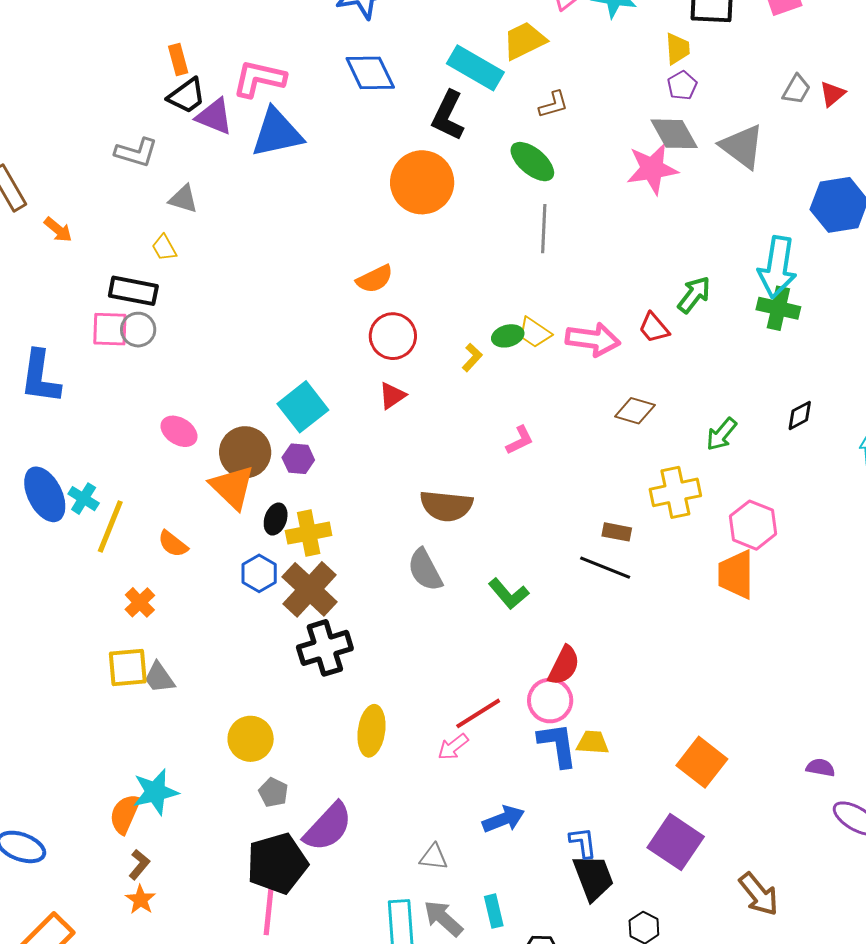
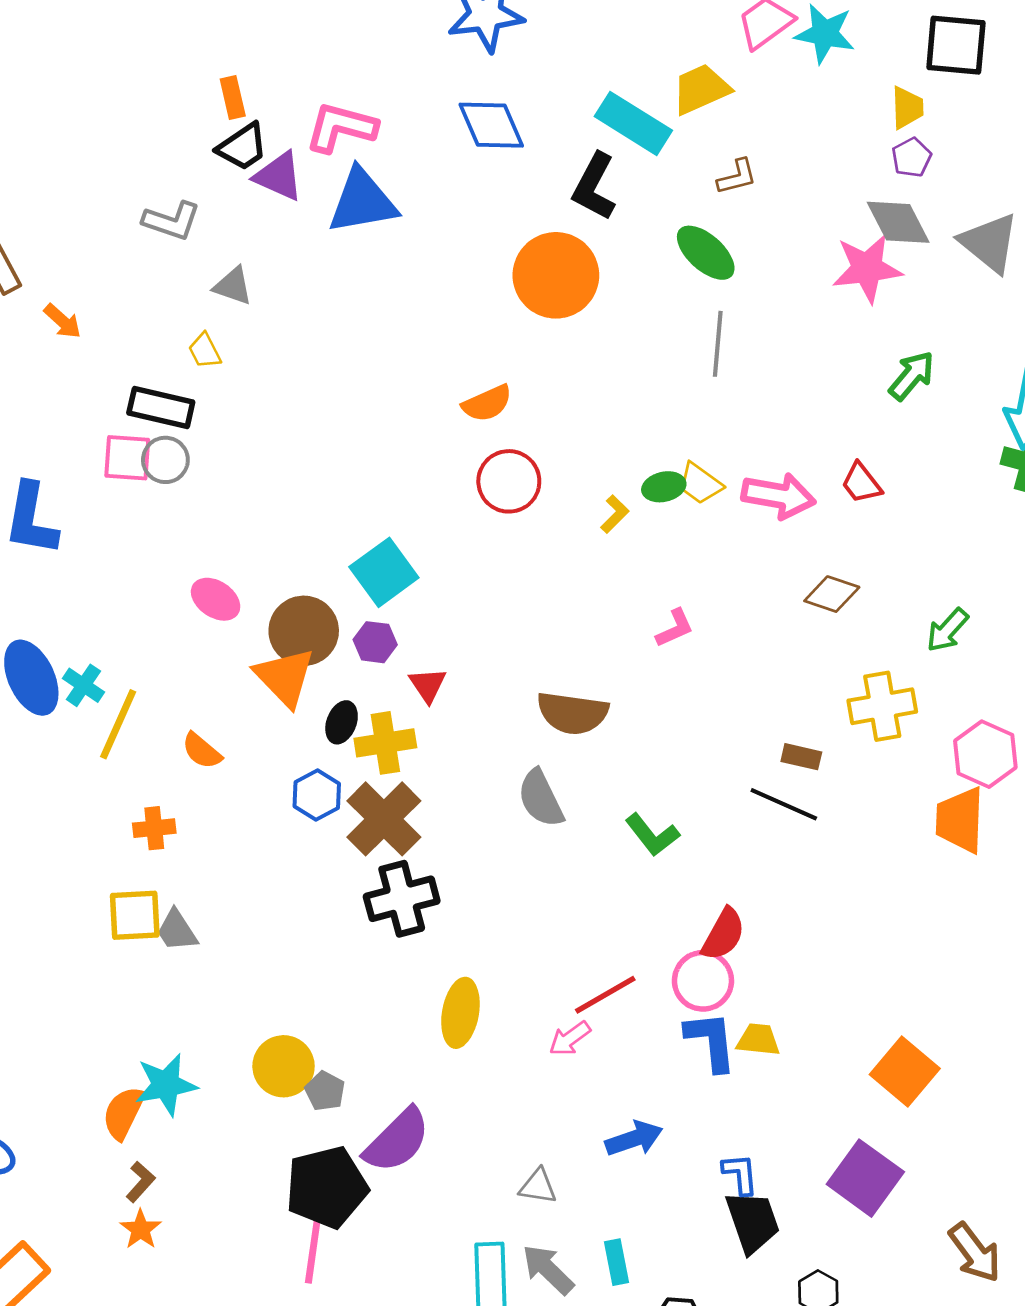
green arrow: (694, 295) -> (912, 376), moved
red triangle: (392, 396) -> (428, 685), moved, turned -32
orange cross: (140, 602) -> (154, 828), turned 36
yellow circle: (251, 739) -> (284, 1066), moved

